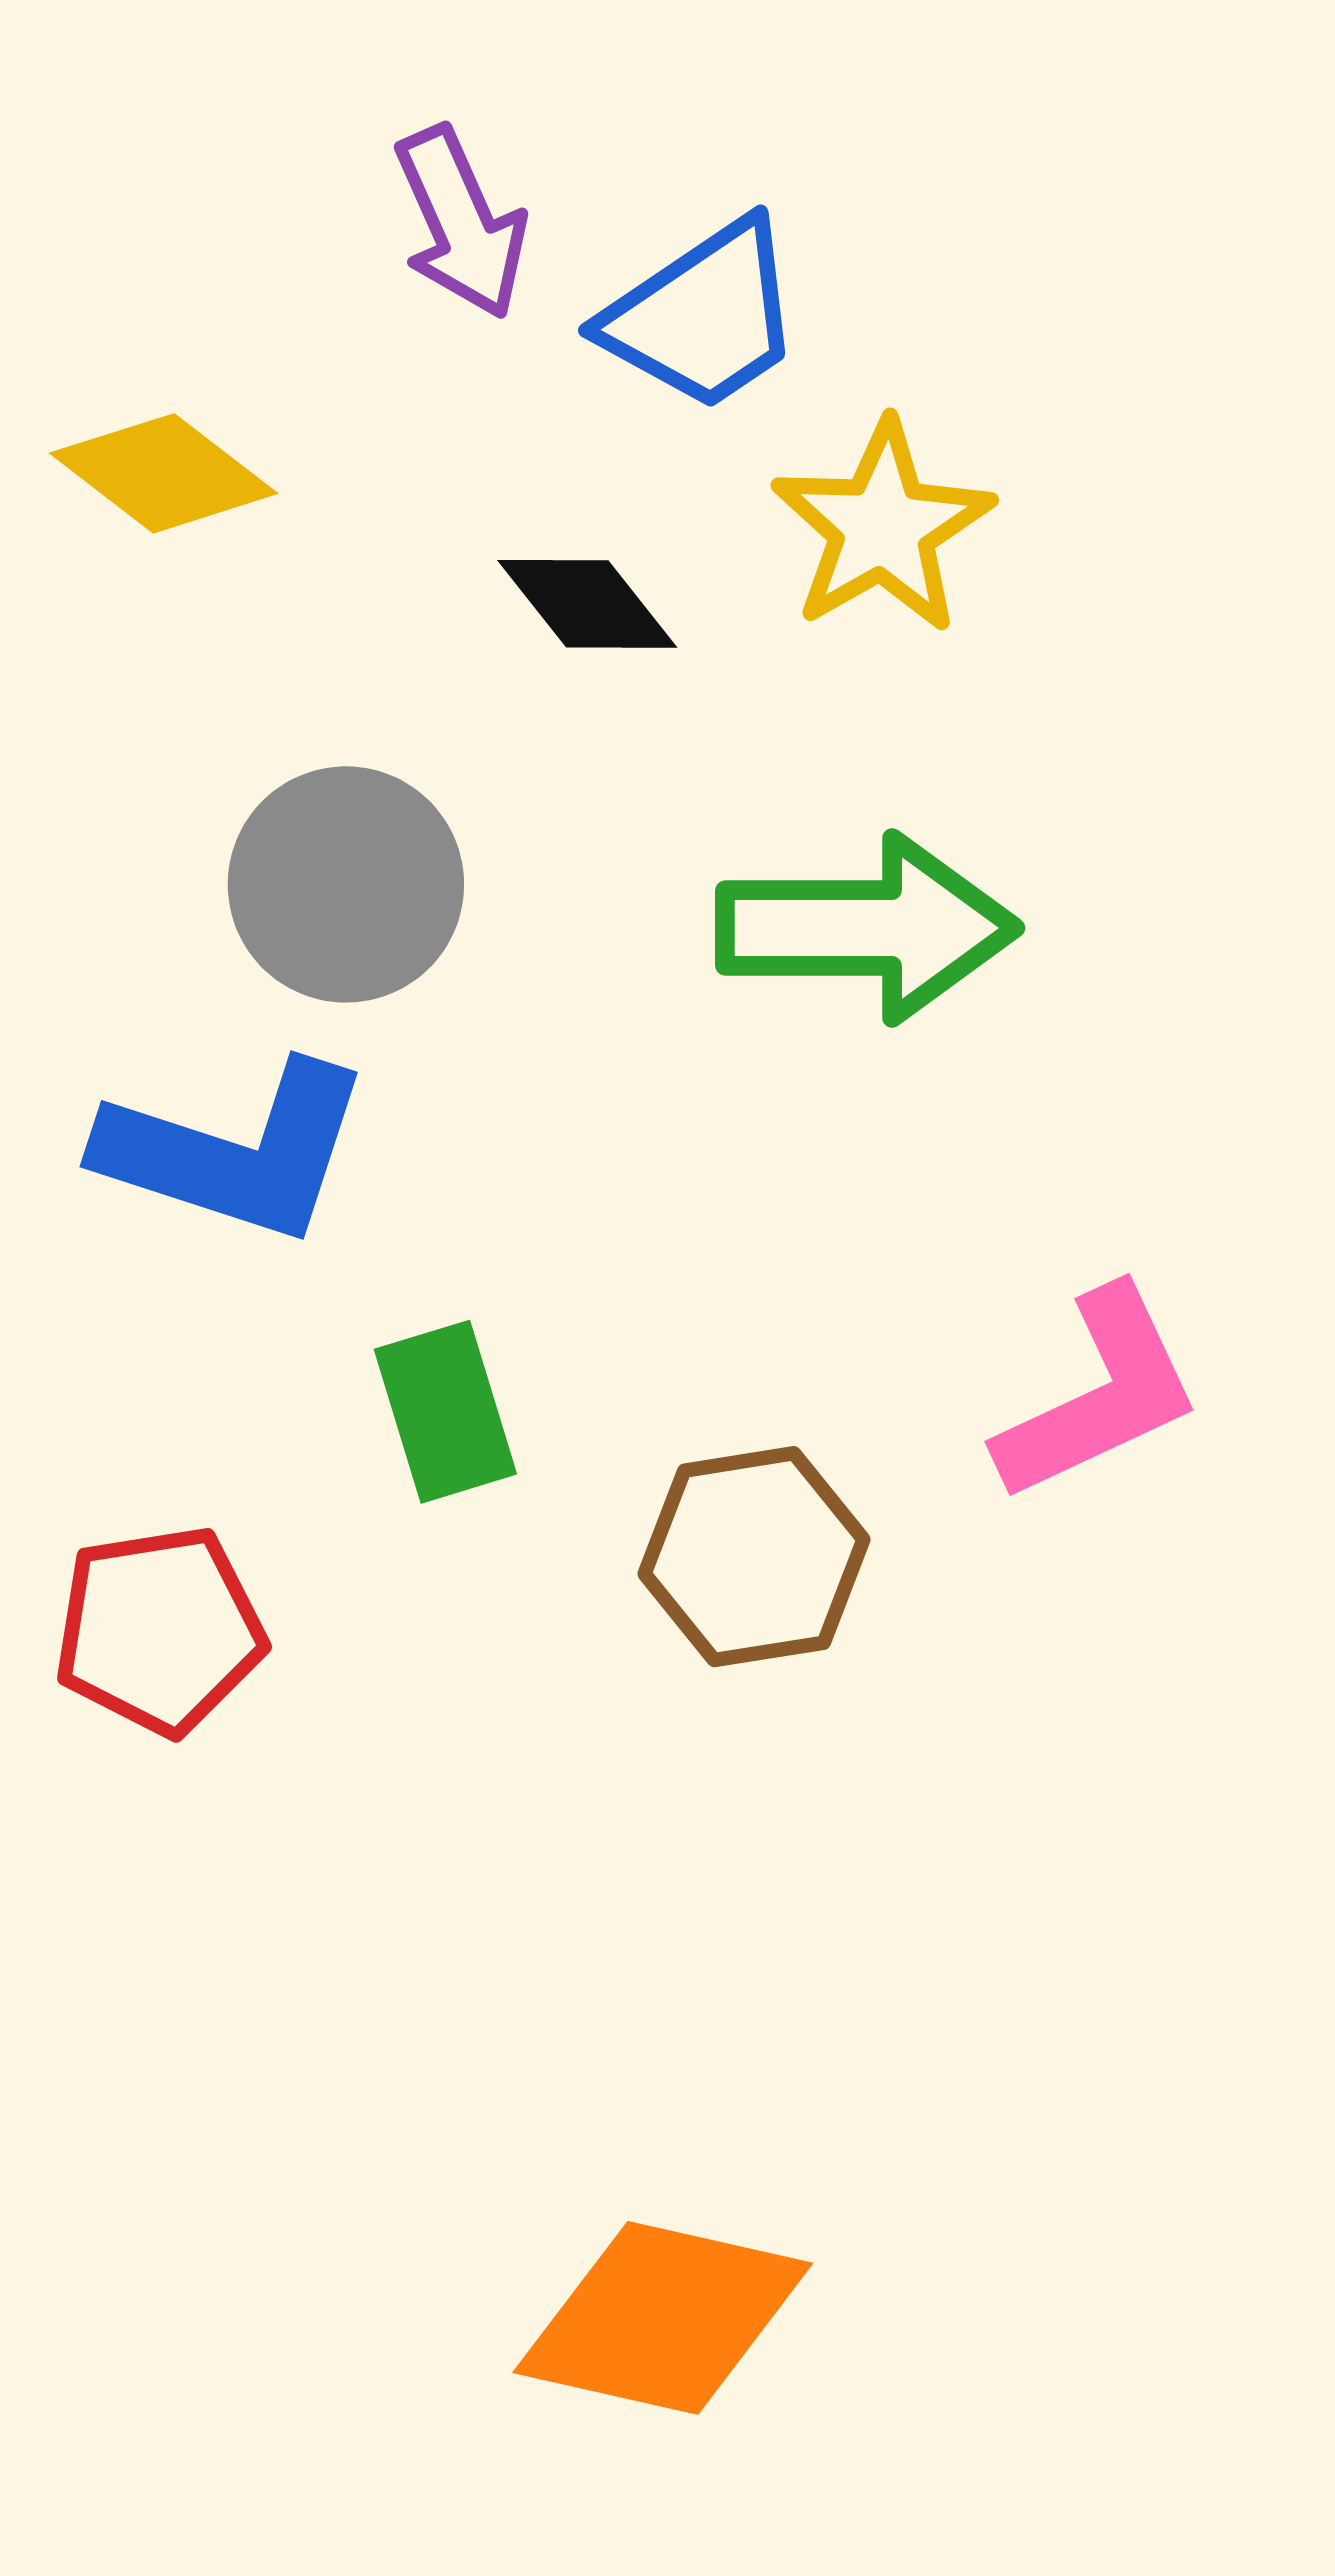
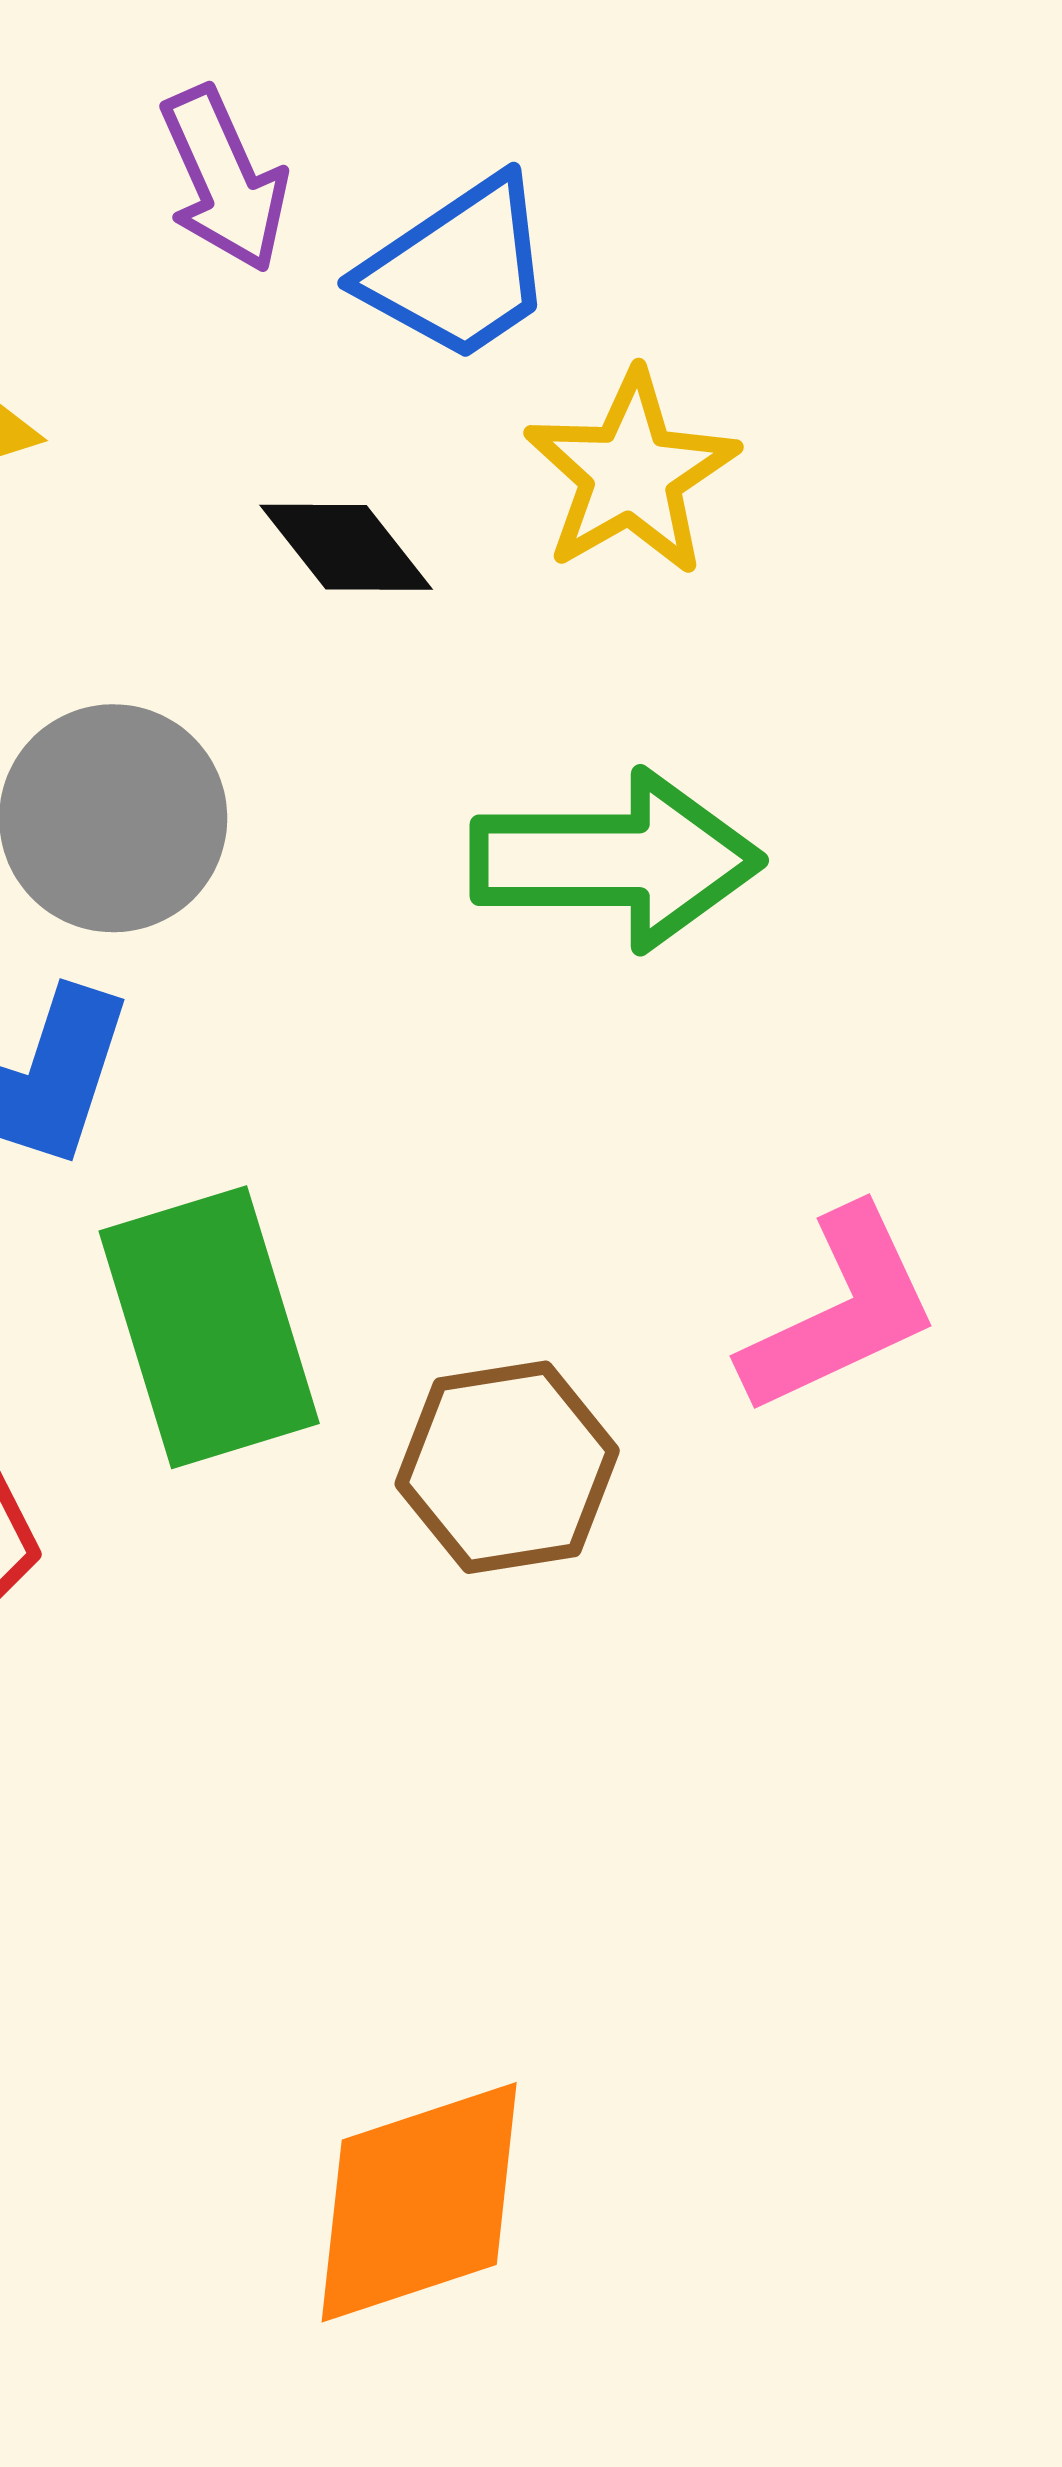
green rectangle: (445, 1412) -> (209, 1327), size x1.6
orange diamond: (663, 2318) -> (419, 2202), turned -31

